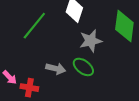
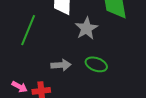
green ellipse: (83, 67) -> (96, 64), moved

